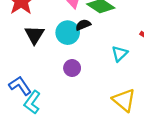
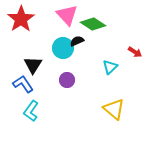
black triangle: (34, 35) -> (33, 65), moved
blue L-shape: (20, 86) -> (23, 84), moved

